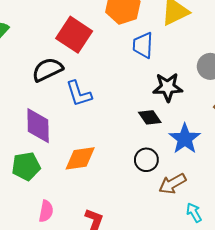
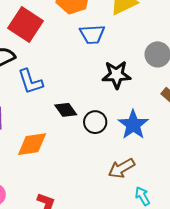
blue trapezoid: (143, 45) -> (92, 34), turned -96
black diamond: (150, 117) -> (66, 110), moved
black circle: (146, 160) -> (95, 122), moved

